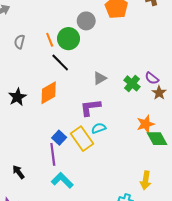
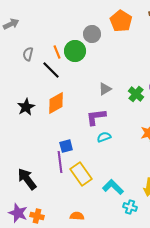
black line: (60, 63) -> (51, 70), moved
blue square: (59, 138) -> (66, 146), turned 32
yellow rectangle: (82, 139) -> (81, 174), moved
black arrow: (18, 172) -> (27, 179), size x1.6
cyan L-shape: (62, 180) -> (113, 187), moved

